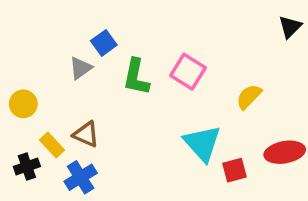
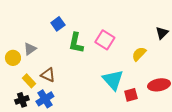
black triangle: (290, 27) -> (162, 33), moved
gray triangle: (81, 68) -> (30, 49), moved
black cross: (27, 167) -> (22, 100), moved

